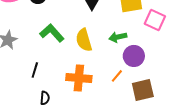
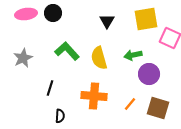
orange line: (117, 76) -> (130, 104), moved
brown square: (143, 90) -> (158, 108), turned 30

